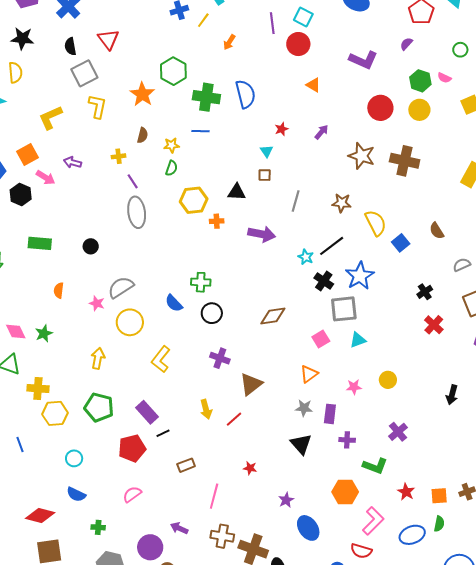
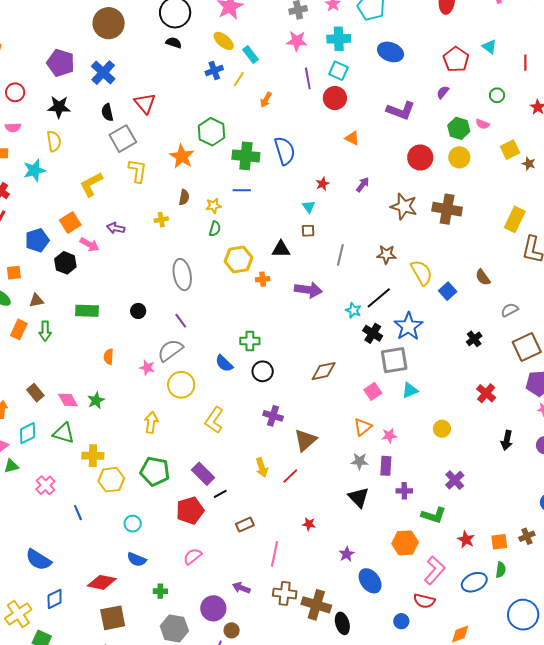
purple line: (133, 181) -> (181, 321), moved
red cross: (434, 325) -> (486, 393), moved
pink star: (354, 387) -> (389, 436), moved

